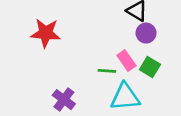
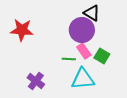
purple circle: (146, 33) -> (82, 30), moved, size x1.6

